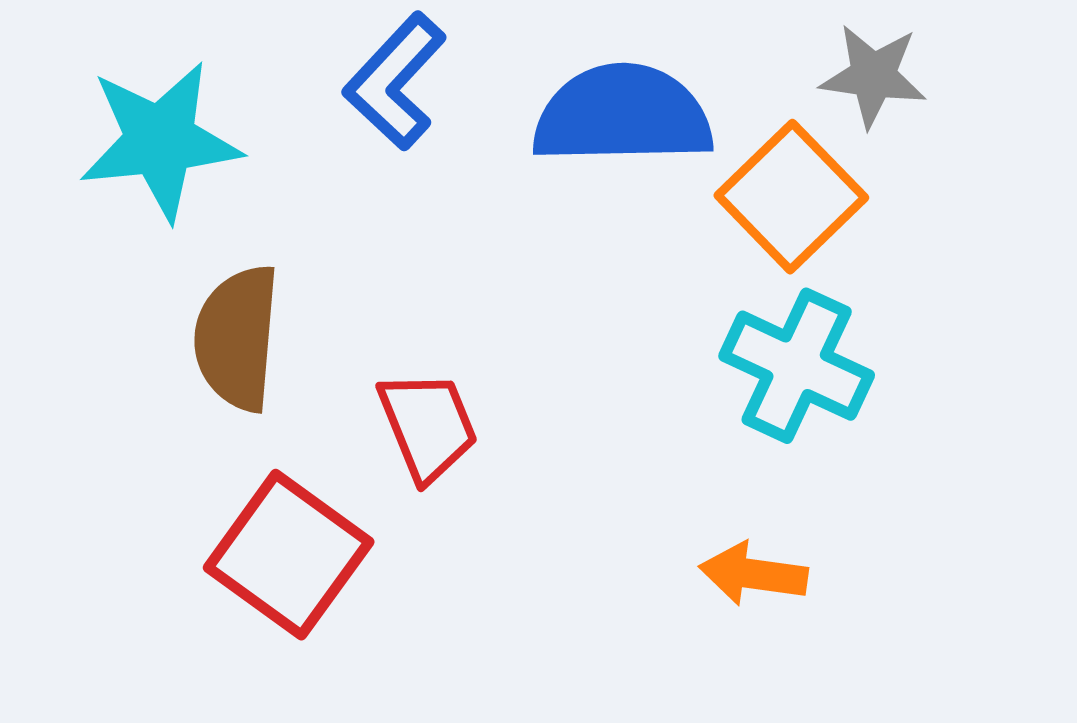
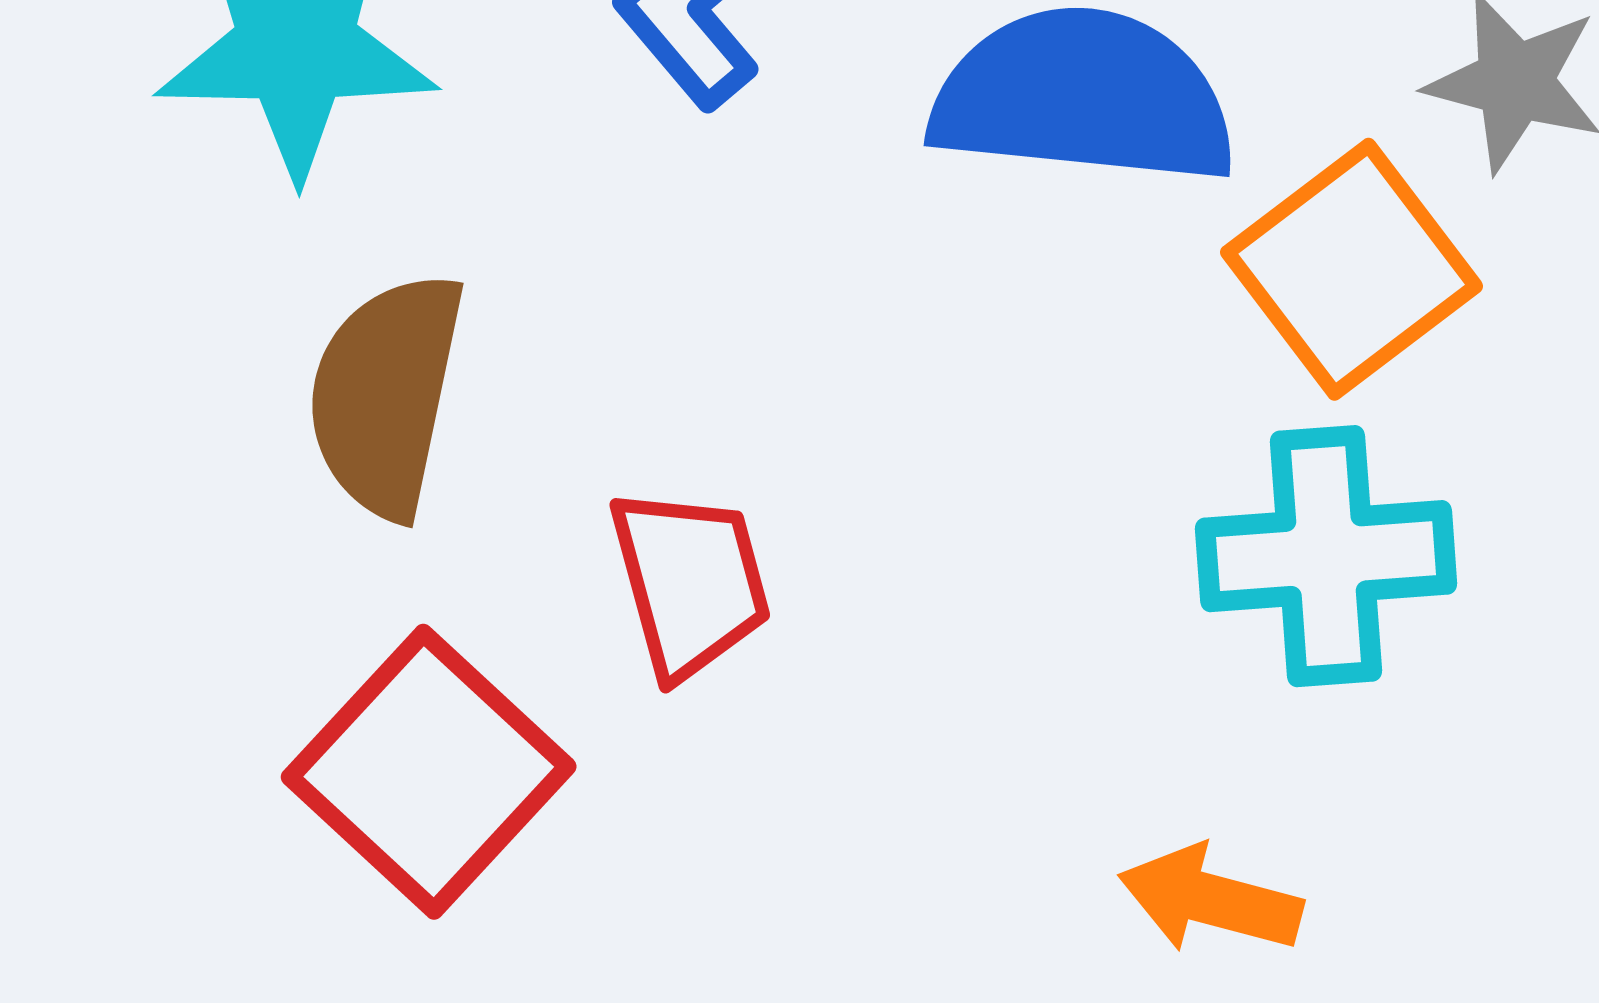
cyan cross: (797, 366) -> (1326, 556), turned -36

